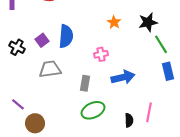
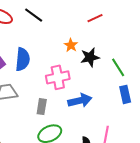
black star: (148, 22) -> (90, 57), moved
pink cross: (101, 54) -> (58, 77), size x1.6

